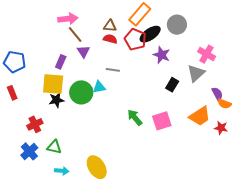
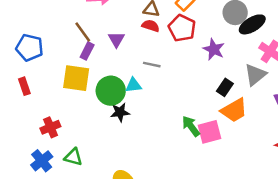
black ellipse: (150, 34) -> (252, 24), moved
brown line: (75, 35) -> (83, 32), moved
black star: (56, 100) -> (120, 112), moved
orange trapezoid: (200, 116) -> (234, 110), moved
green arrow: (135, 117) -> (191, 126), moved

